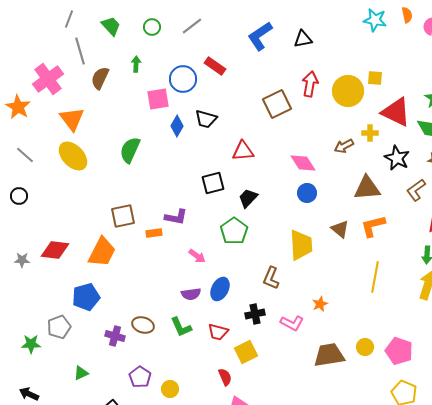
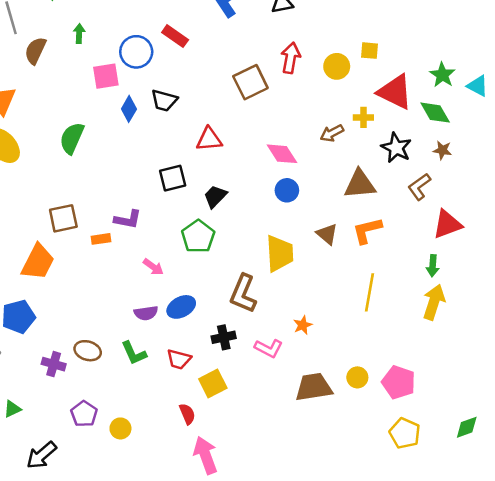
yellow circle: (348, 91) -> (337, 66), size x0.7
brown L-shape: (271, 278) -> (243, 294), size x1.4
blue ellipse: (220, 289) -> (181, 307), turned 35

